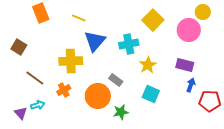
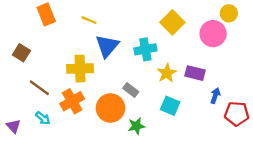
purple rectangle: (185, 65) -> (195, 73), moved
orange cross: (64, 90) -> (72, 101), size x1.5
cyan arrow: (38, 105) -> (43, 118), turned 56
purple triangle: (21, 113) -> (14, 126), moved

